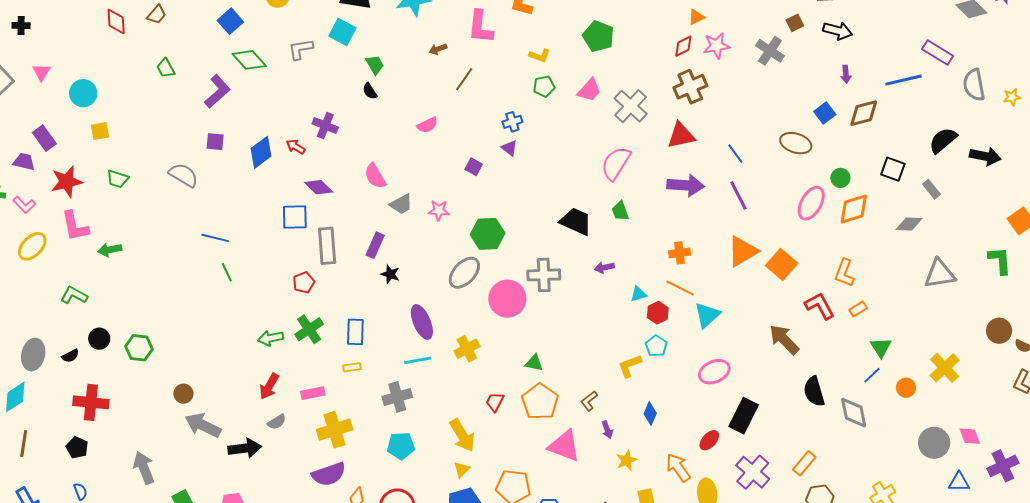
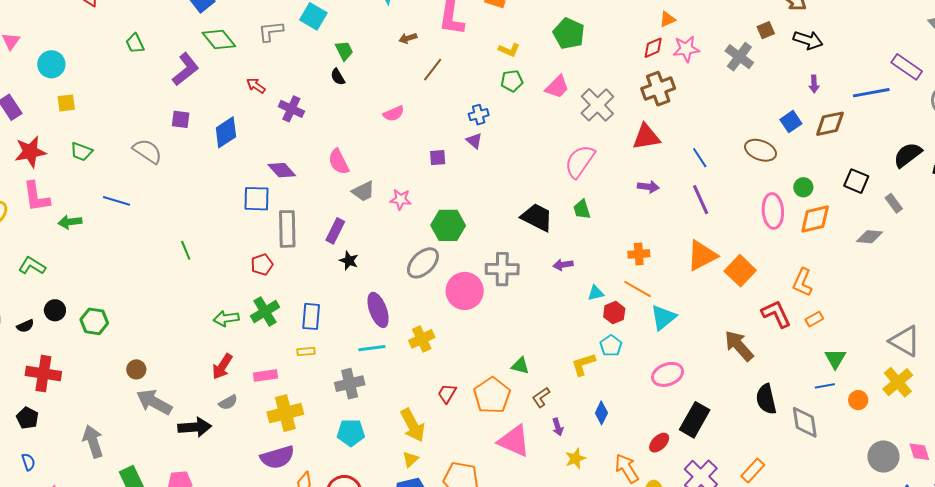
red arrow: (296, 147) -> (256, 86), moved
purple square: (474, 167) -> (438, 158), turned -36
purple arrow: (686, 185) -> (648, 187), size x0.6
pink ellipse: (811, 203) -> (773, 211), turned -36
blue line: (215, 238) -> (116, 201), moved
gray triangle: (940, 274) -> (905, 341), moved, turned 36
green triangle: (534, 363) -> (520, 366), moved
blue line: (872, 375) -> (825, 386), turned 30

